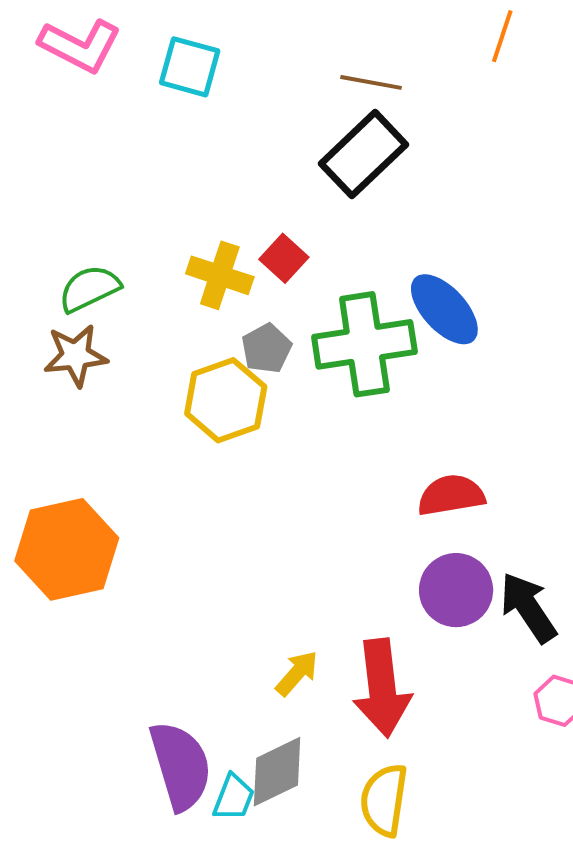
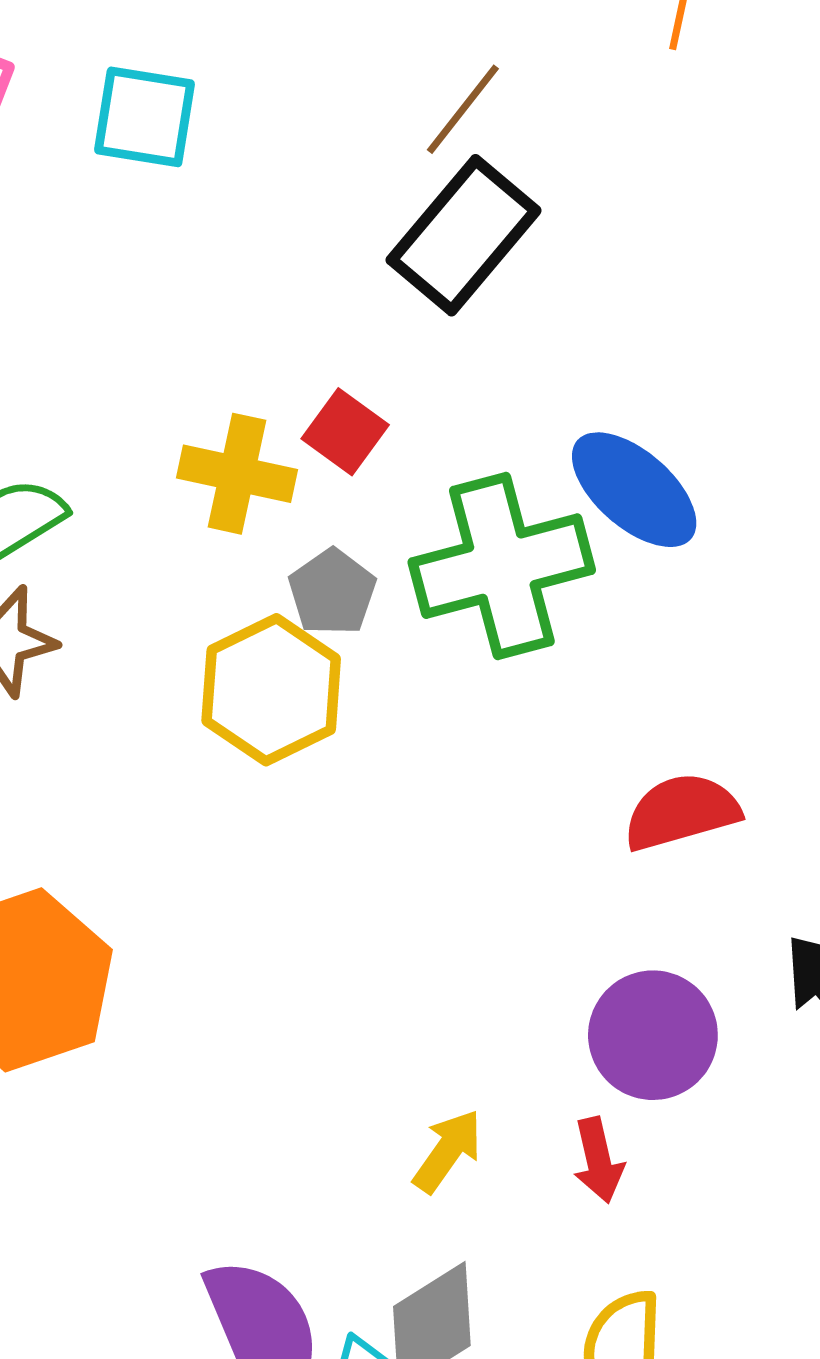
brown line: (371, 82) -> (463, 109), turned -56
purple circle: (456, 590) -> (653, 1035), moved
red arrow: (382, 688) -> (598, 1160), size x0.5

